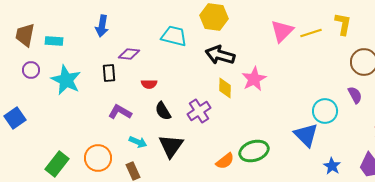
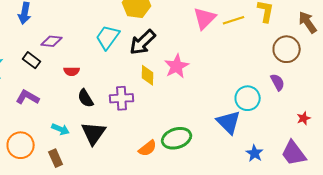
cyan trapezoid: (174, 36) -> (108, 37), moved, turned -68
black arrow: (220, 55) -> (143, 42), turned -60
black rectangle: (109, 73) -> (32, 60), turned -48
purple cross: (199, 111) -> (122, 98), turned 30
purple L-shape: (120, 112) -> (28, 97), moved

